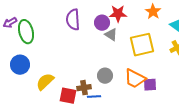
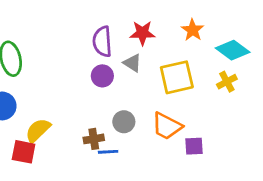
purple semicircle: (73, 20) -> (102, 42), moved
purple circle: (102, 23) -> (102, 76), moved
purple square: (150, 85) -> (194, 146), moved
red square: (68, 96) -> (24, 152), moved

